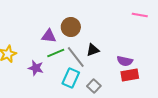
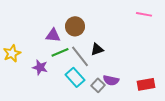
purple semicircle: (125, 61) -> (111, 80), moved
red rectangle: (130, 75) -> (146, 84), moved
cyan rectangle: (71, 78) -> (75, 77), turned -66

